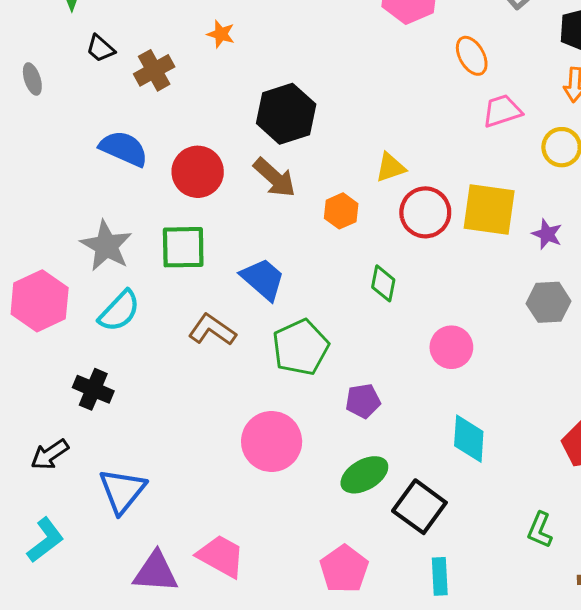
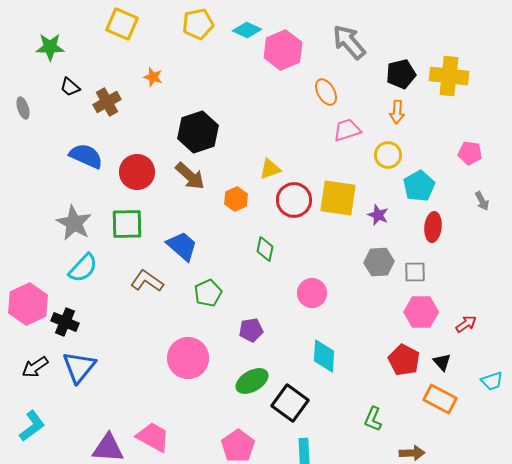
pink hexagon: (40, 301) -> (28, 304), moved
green pentagon: (301, 347) -> (208, 293), size x0.7
blue triangle: (122, 491) -> (79, 367), moved

